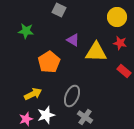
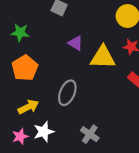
orange pentagon: (49, 62) -> (25, 68), moved
gray ellipse: (72, 96) -> (67, 93), moved

